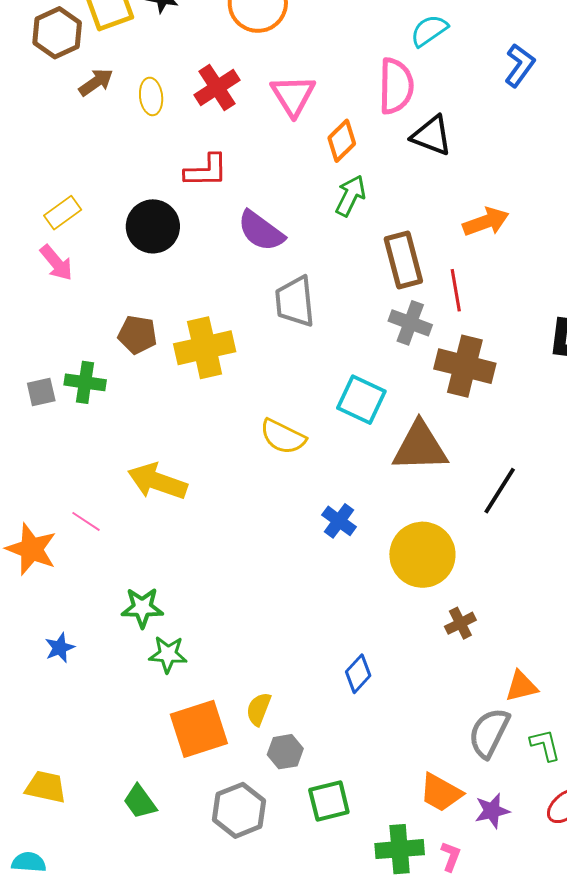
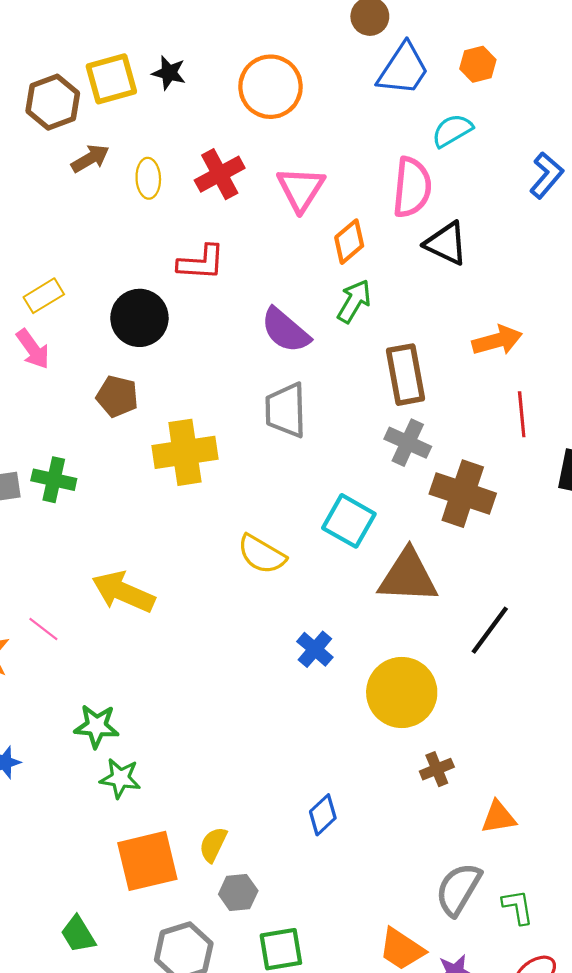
purple semicircle: (261, 231) -> (285, 330), moved
red line: (456, 290) -> (522, 414), moved
brown pentagon: (137, 335) -> (117, 396), moved
orange triangle: (521, 686) -> (498, 817), moved

